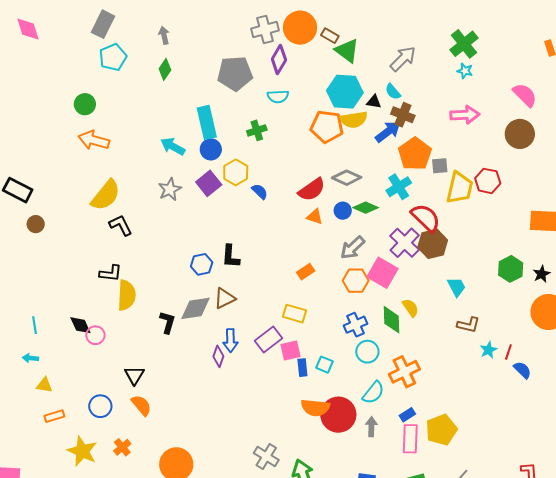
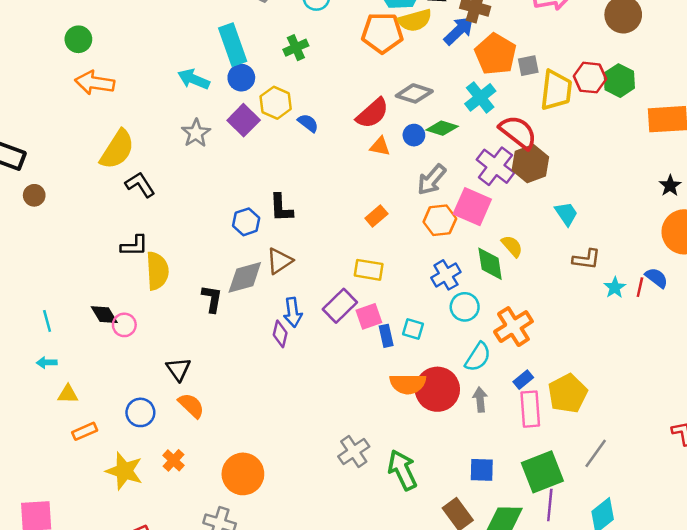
green hexagon: (511, 269) -> (619, 81), moved
blue semicircle: (522, 370) -> (657, 278), moved
gray cross: (266, 456) -> (354, 451), turned 30

